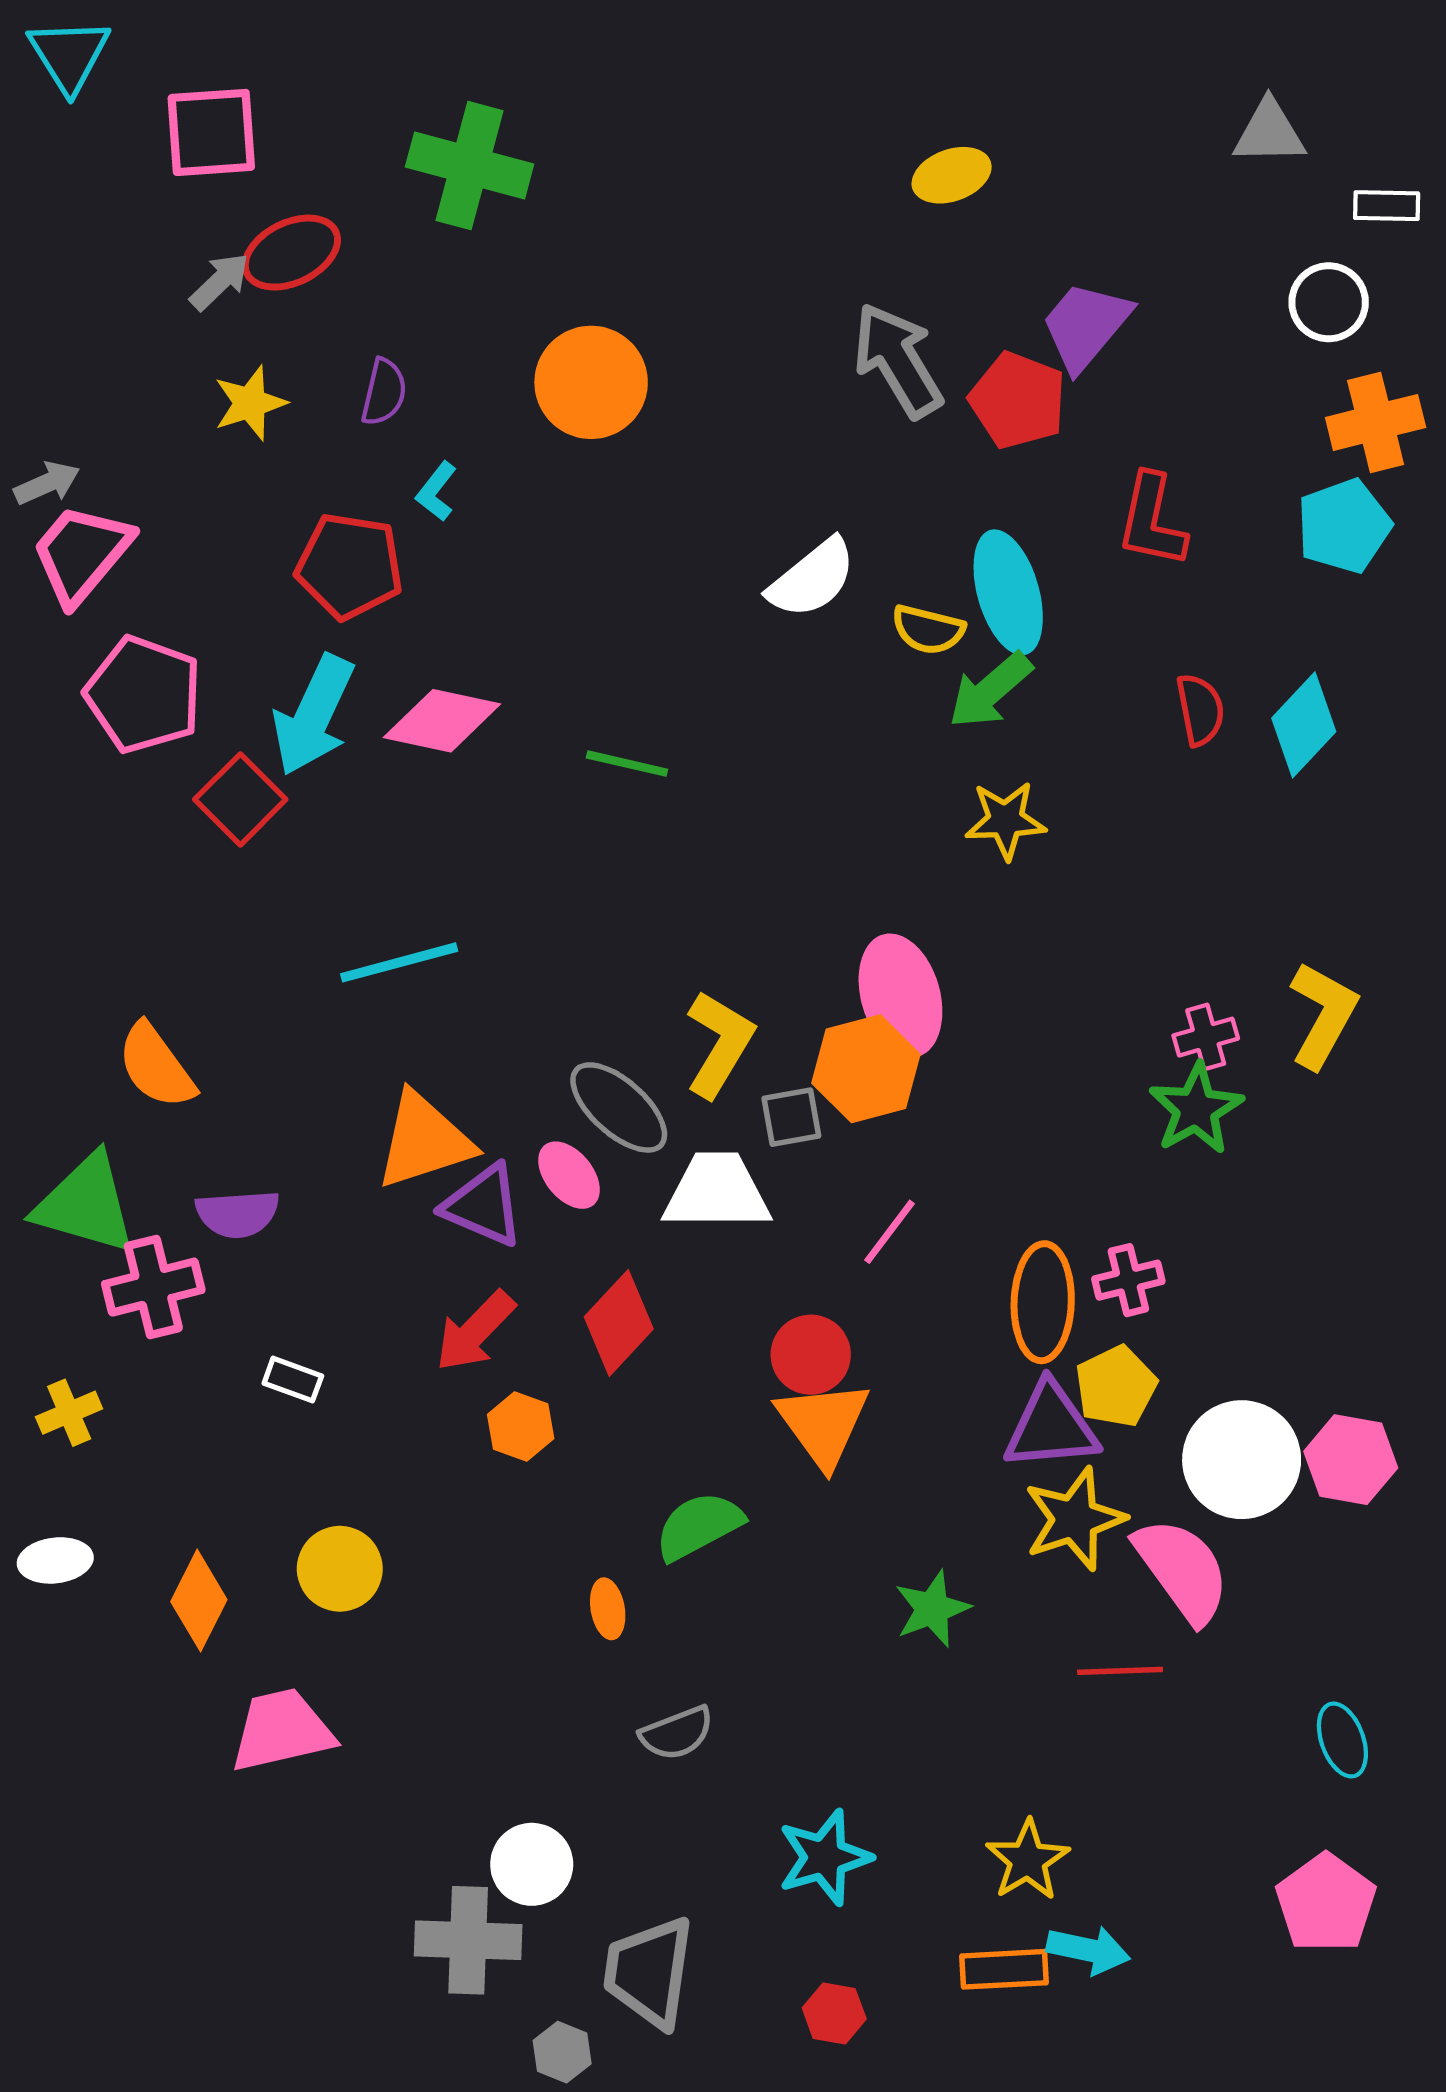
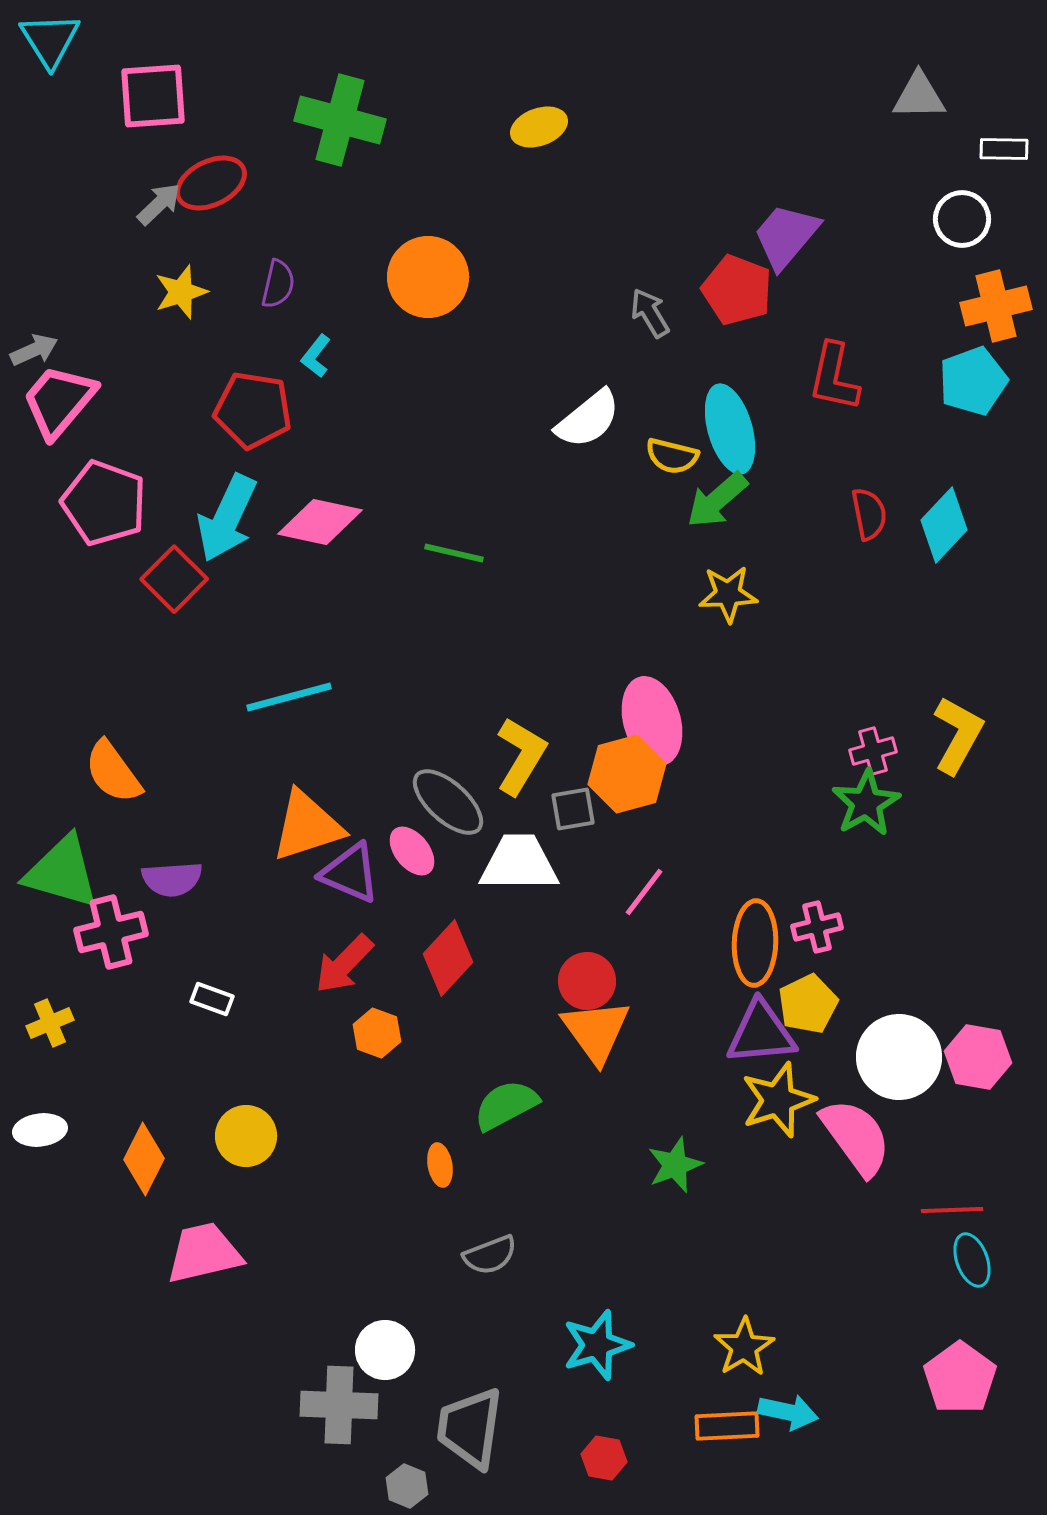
yellow ellipse: (952, 175) -> (539, 127), moved
gray arrow: (898, 360) -> (650, 313), moved, size x0.6
red line: (1120, 1671) -> (952, 1210), moved

